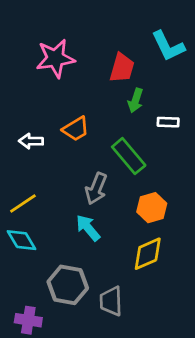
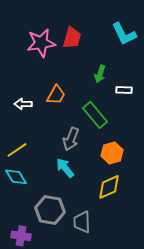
red trapezoid: (122, 68) -> (72, 38), moved
orange trapezoid: (76, 129) -> (56, 95), turned -30

